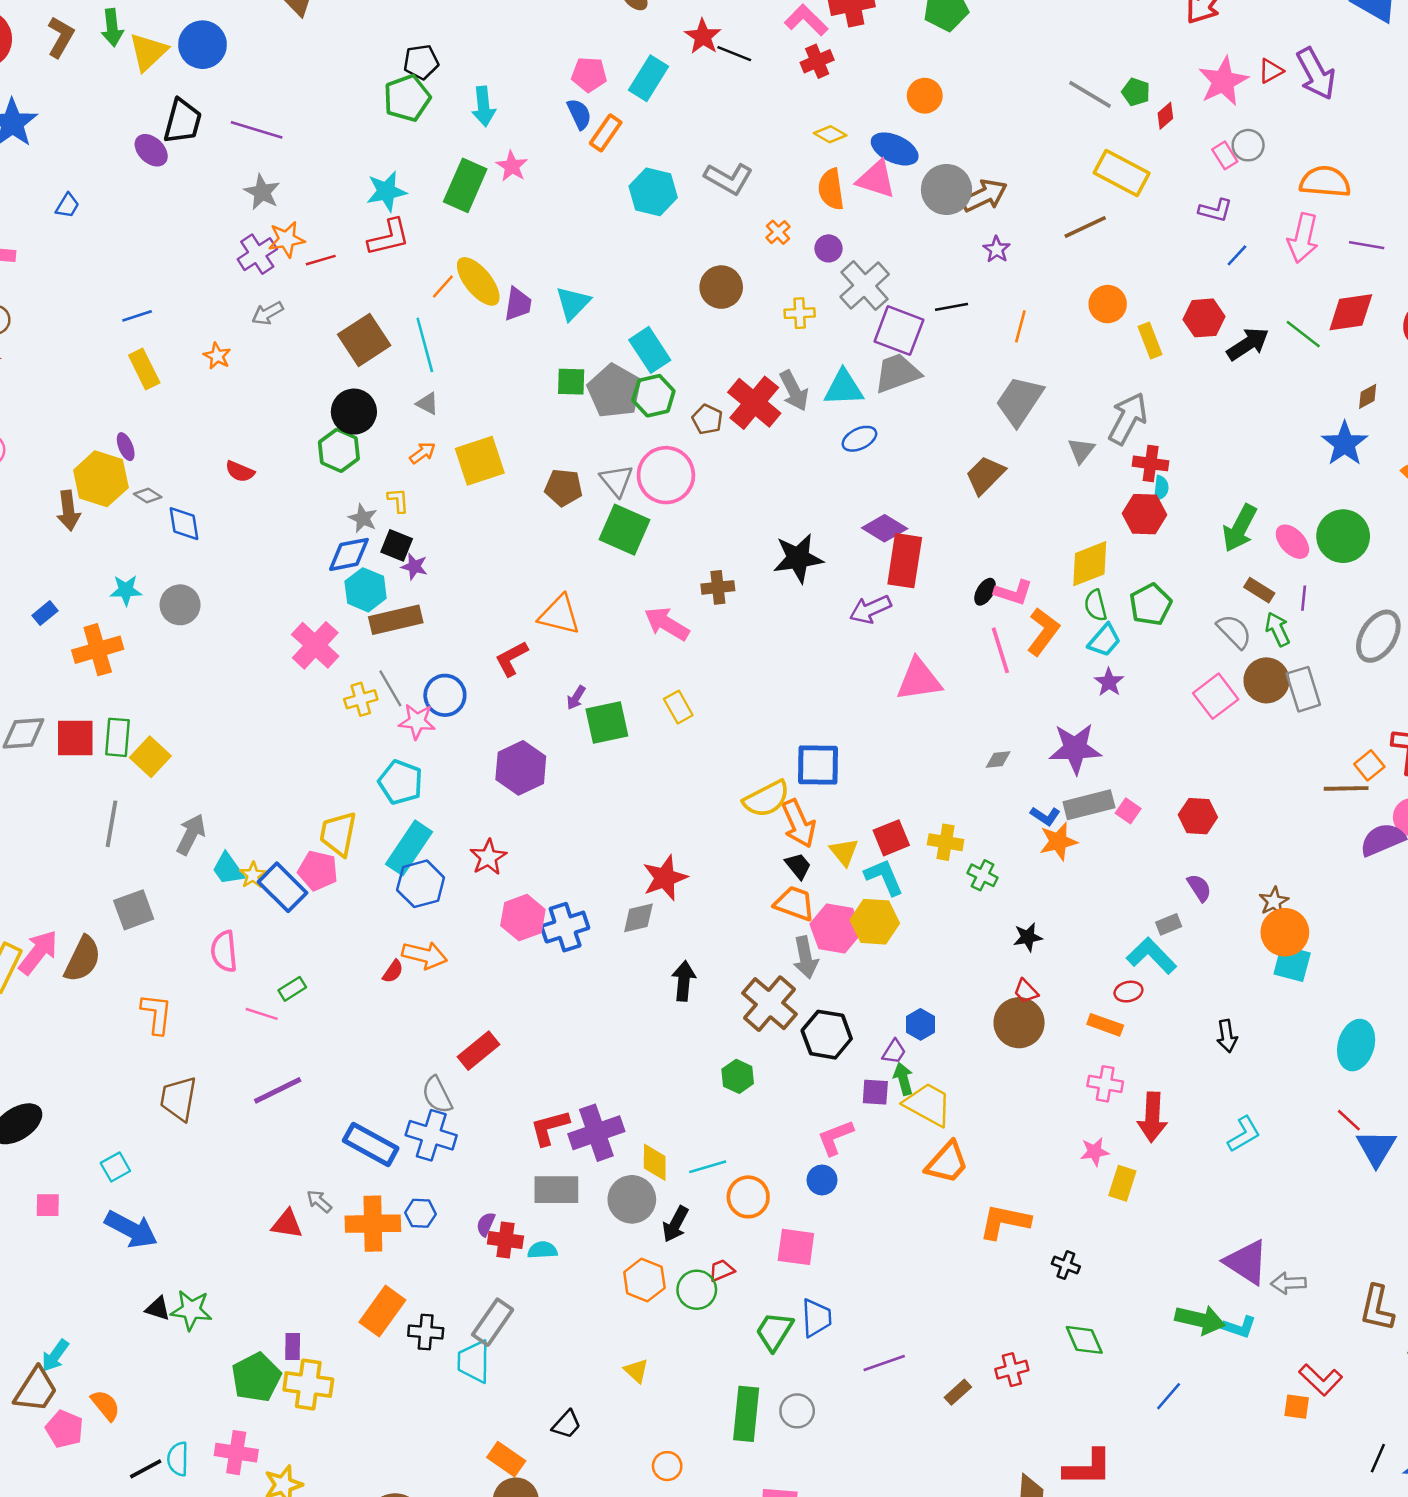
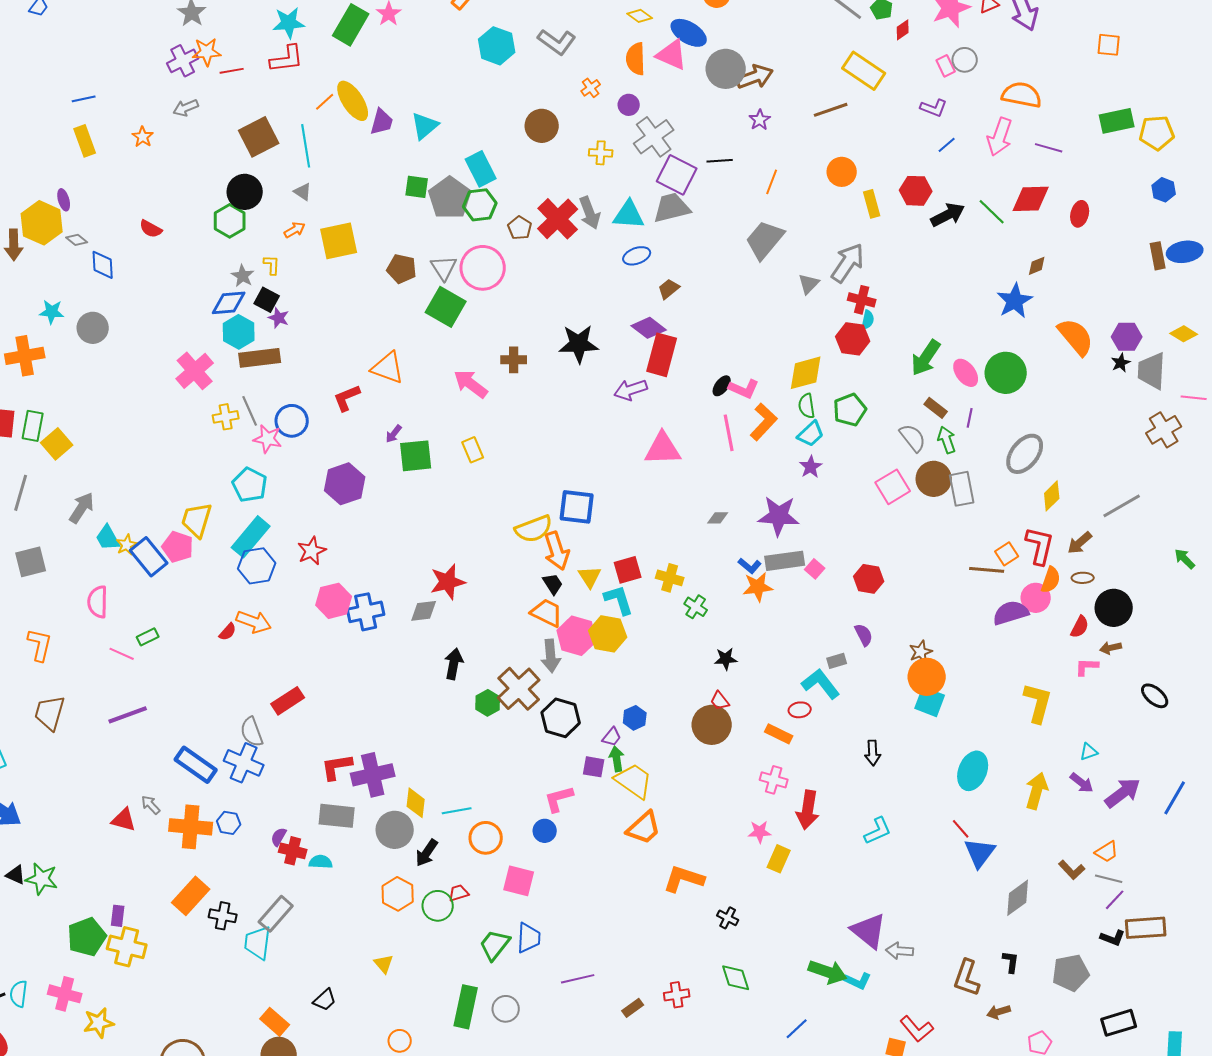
brown trapezoid: (985, 475) -> (669, 289), moved, size x0.7
green hexagon: (738, 1076) -> (488, 703), moved

